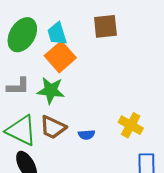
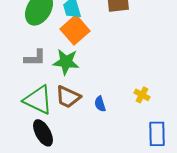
yellow cross: (131, 125) -> (142, 95), size x0.7
blue semicircle: (87, 135) -> (100, 104), turned 77

